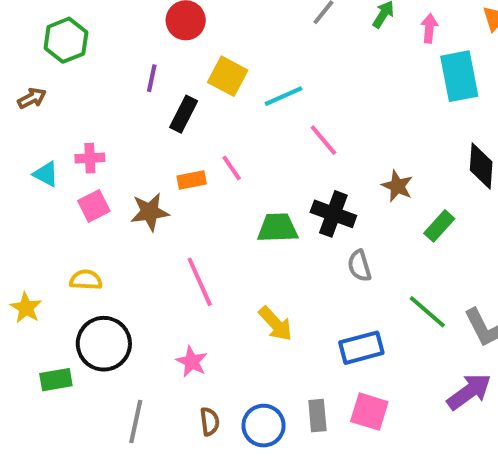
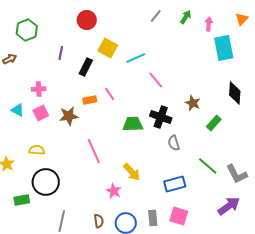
purple line: (152, 78) -> (61, 53), moved
cyan triangle: (46, 174) -> (18, 110), moved
pink star: (192, 362) -> (114, 191), moved

